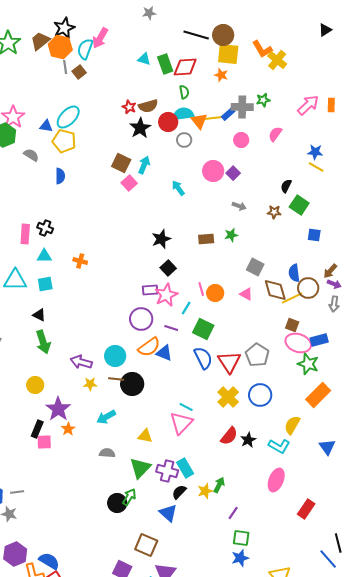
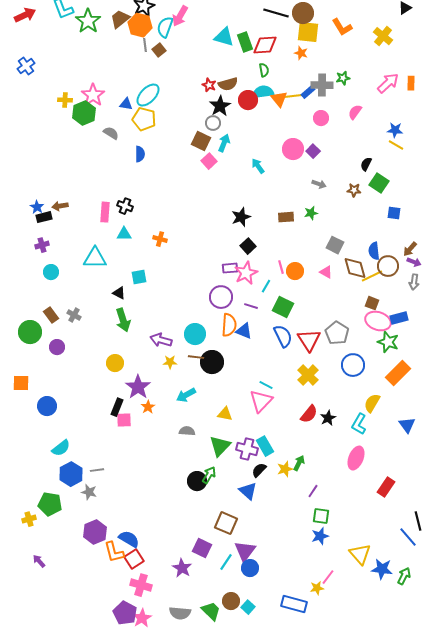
cyan triangle: (144, 59) -> (224, 37), size x1.5
yellow cross: (277, 60) -> (383, 36), moved
gray circle: (184, 140) -> (213, 123), moved
cyan square: (45, 284) -> (139, 277), moved
orange semicircle: (149, 347) -> (229, 325), turned -50
blue circle: (260, 395) -> (353, 365), moved
cyan L-shape: (279, 446) -> (359, 424), turned 90

